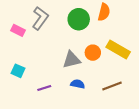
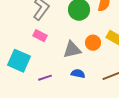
pink rectangle: (18, 30) -> (40, 36), moved
cyan square: (18, 71) -> (19, 61), size x1.6

